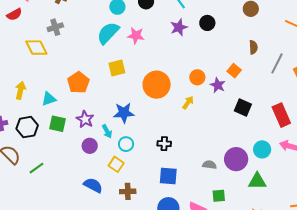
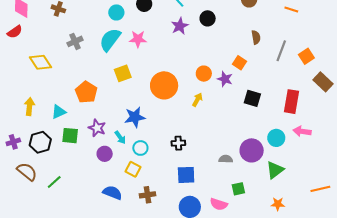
gray cross: (55, 27) -> (75, 41), moved
red rectangle: (281, 115) -> (291, 102), turned 40
green triangle: (257, 181) -> (275, 170), turned -30

